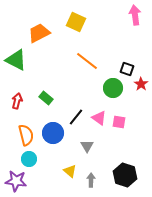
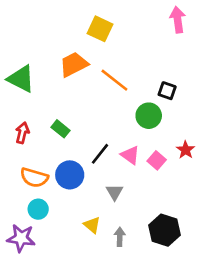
orange trapezoid: (39, 33) -> (74, 64), moved
red star: (141, 84) -> (186, 150), moved
pink square: (119, 122) -> (157, 160), turned 32
orange semicircle: (26, 135) -> (34, 178), turned 120

